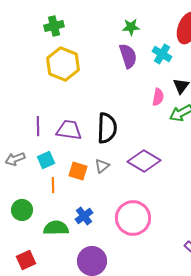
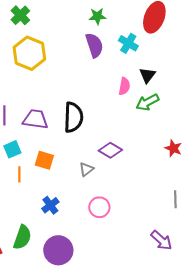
green cross: (54, 26) -> (20, 15), turned -30
purple diamond: (144, 161) -> (110, 150), size x0.7
gray triangle: (102, 166) -> (86, 169), moved
pink circle: (133, 218) -> (99, 207), size x0.6
green semicircle: (56, 228) -> (22, 237), moved, turned 110

